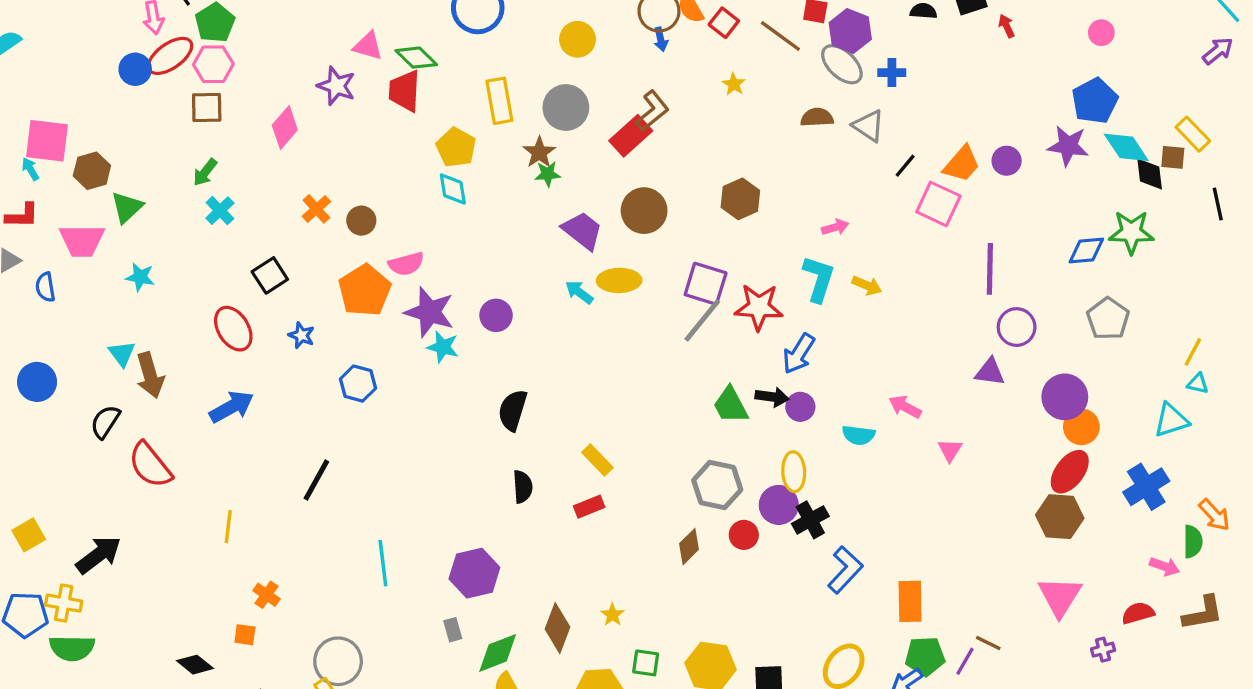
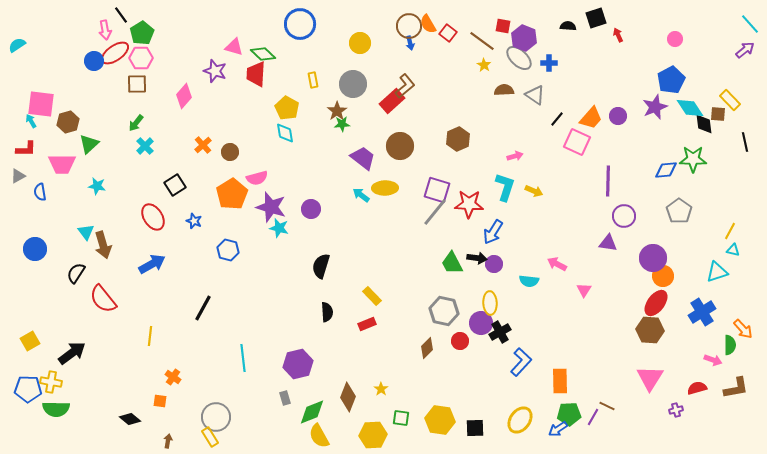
yellow star: (734, 84) -> (484, 65), moved
yellow rectangle: (499, 101) -> (313, 80), size x0.6
purple star: (1068, 146) -> (655, 107), turned -30

